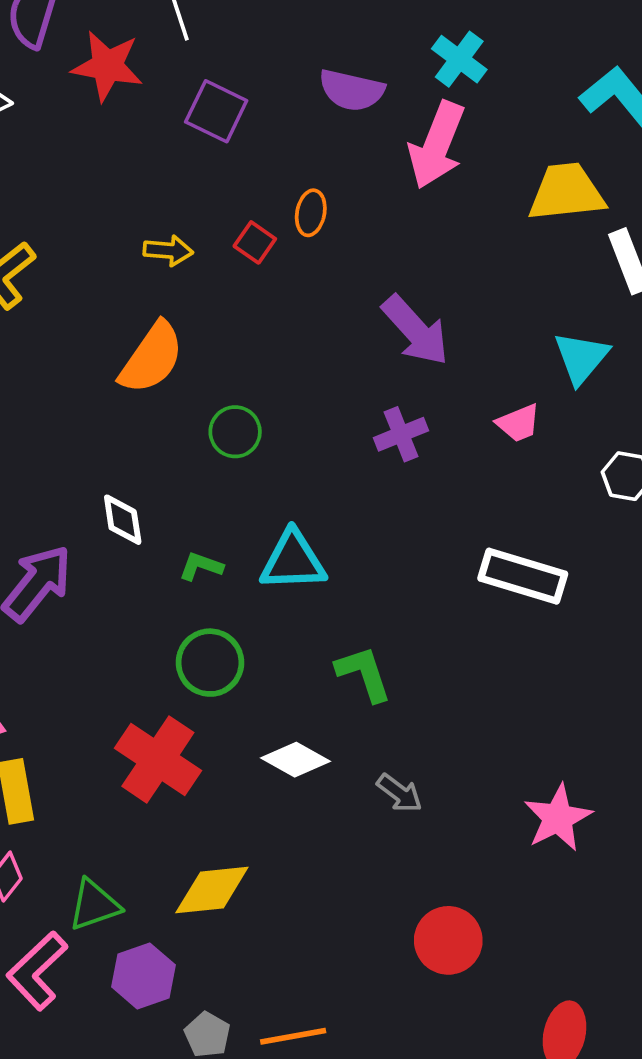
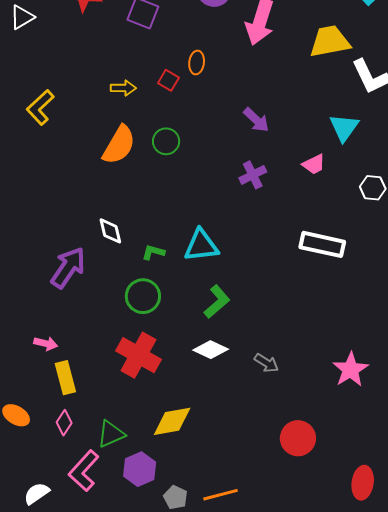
purple arrow: (415, 330) -> (256, 120), size x0.7
green circle: (235, 432) -> (166, 141), moved
green circle: (210, 663) -> (143, 296), moved
green L-shape: (364, 674) -> (217, 302), moved, turned 72

